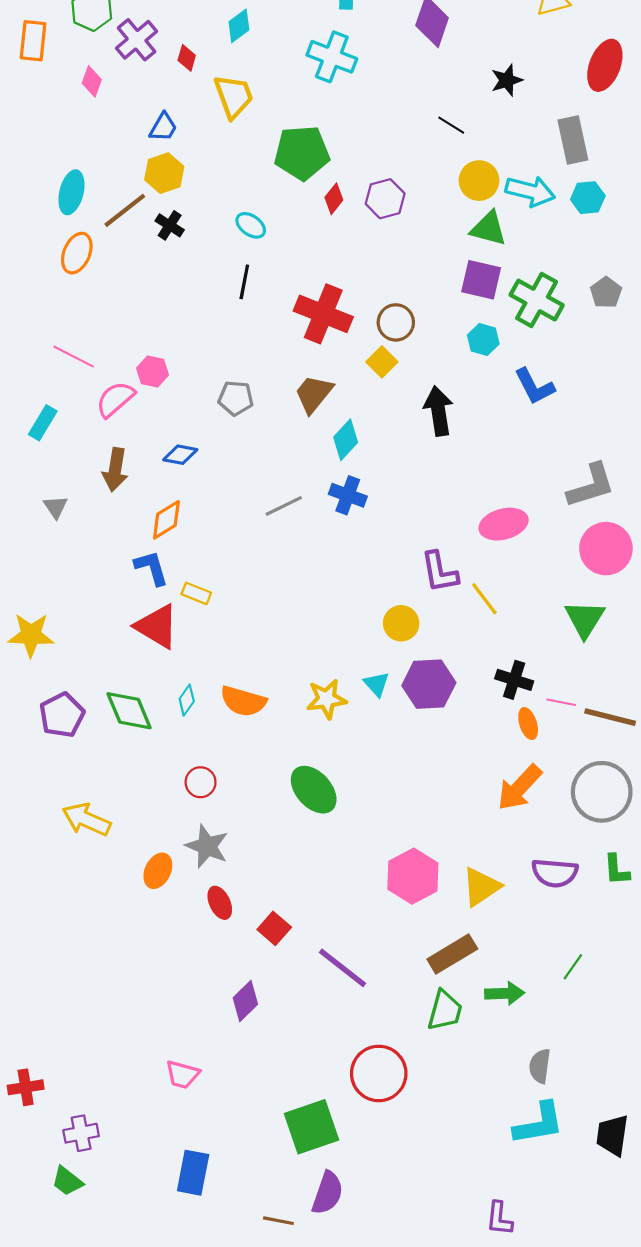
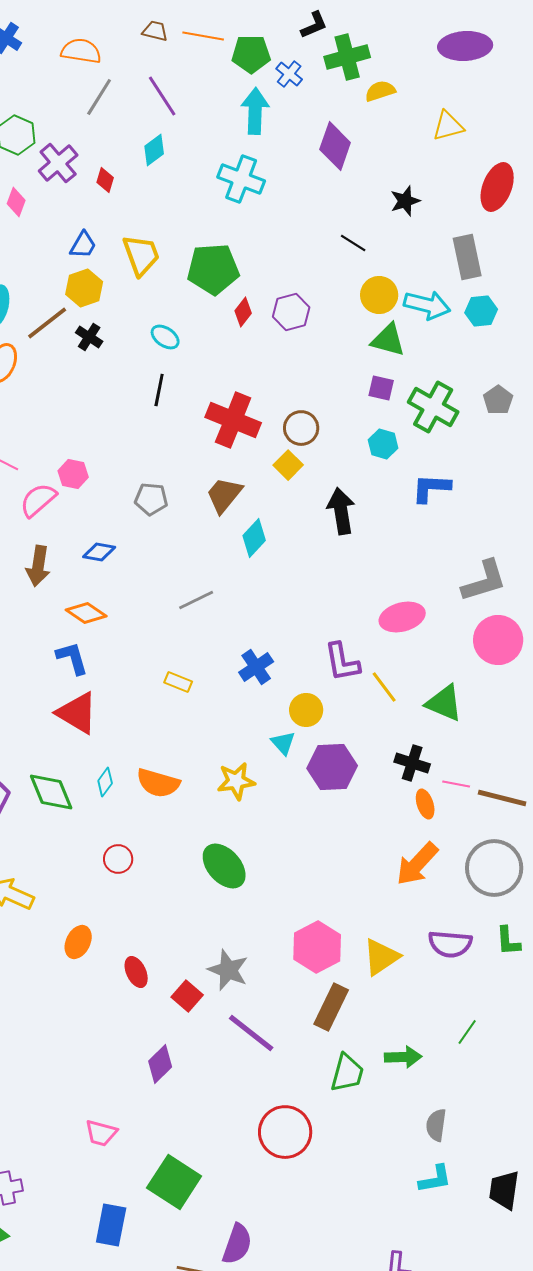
yellow trapezoid: (234, 96) -> (141, 255), moved
purple square: (481, 280) -> (381, 388), size x0.7
blue L-shape: (534, 386) -> (431, 488), turned 120
blue cross: (348, 495) -> (256, 667), moved, turned 36
orange diamond: (166, 520) -> (86, 613), turned 66
yellow rectangle: (196, 593) -> (178, 682), moved
green triangle: (585, 619) -> (444, 703), moved, turned -39
cyan triangle: (377, 684) -> (283, 743), moved
gray star: (207, 846) -> (228, 970), moved
brown rectangle: (452, 954) -> (331, 1007), moved, turned -33
cyan L-shape: (539, 1124) -> (435, 1179), size x0.7
green square: (312, 1127) -> (174, 1182), moved, turned -38

